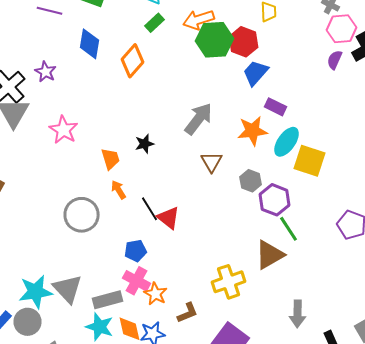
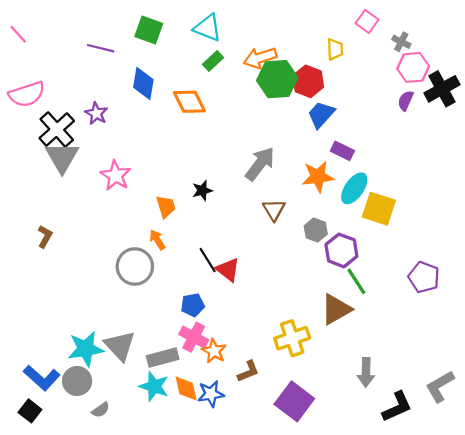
orange diamond: (132, 61) -> (189, 102), turned -68
orange arrow: (118, 190) -> (157, 240), moved

